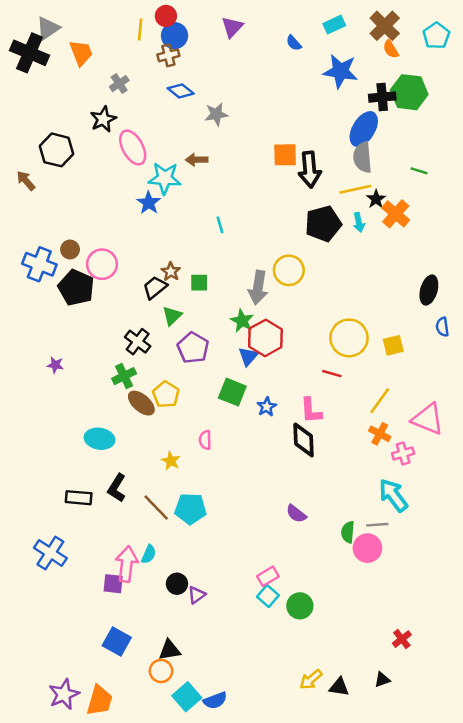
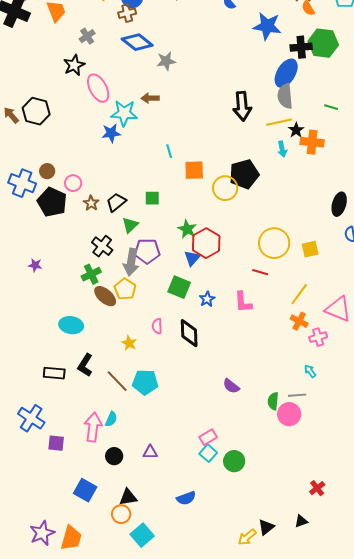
blue diamond: (181, 91) -> (137, 42), size x1.4
black hexagon: (57, 150) -> (36, 111), moved
orange square: (285, 155) -> (194, 170), moved
blue star: (149, 203) -> (111, 133), turned 30
orange cross: (396, 214) -> (312, 142), turned -35
black pentagon: (323, 224) -> (244, 174), moved
pink circle: (102, 264) -> (73, 183), size x0.7
brown star: (171, 272) -> (91, 203), moved
gray arrow: (258, 288) -> (131, 262), moved
purple pentagon: (193, 348) -> (147, 251), turned -30
black diamond: (304, 440) -> (189, 333), moved
cyan arrow: (393, 495) -> (310, 371), size x0.5
purple square: (113, 584) -> (56, 443), moved
black circle: (177, 584) -> (114, 456), moved
purple triangle: (197, 595) -> (150, 452), turned 35
yellow arrow: (311, 680) -> (247, 537), moved
black triangle: (339, 687) -> (266, 527), turned -48
blue semicircle: (215, 700) -> (186, 498), moved

